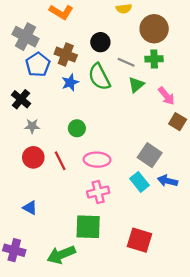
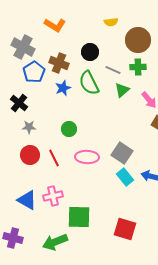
gray square: (150, 155) -> (122, 153), moved
pink cross: (98, 192) -> (53, 196), moved
blue triangle: (30, 208) -> (27, 200), size x1.5

